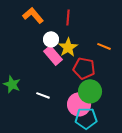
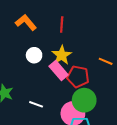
white circle: (51, 39) -> (34, 55), moved
orange line: (104, 46) -> (106, 61), moved
pink rectangle: (53, 55) -> (59, 71), moved

